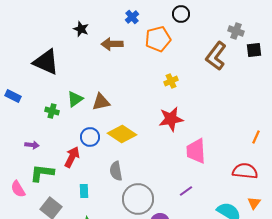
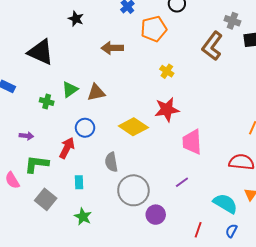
brown arrow: (112, 44) -> (112, 48), moved
yellow cross: (171, 81) -> (167, 71), turned -32
yellow diamond: (122, 134) -> (133, 127), moved

